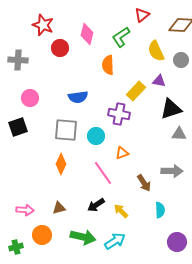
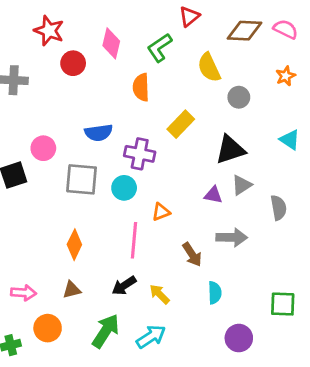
gray circle: (181, 60) -> (239, 97), moved
purple triangle: (159, 81) -> (213, 195), moved
pink circle: (30, 98) -> (43, 148), moved
purple cross: (119, 114) -> (140, 154), moved
gray triangle: (179, 134) -> (242, 185), turned -35
orange diamond: (61, 164) -> (74, 245), moved
pink line: (103, 173) -> (134, 240), turned 40
green arrow: (83, 237) -> (106, 331), turned -70

